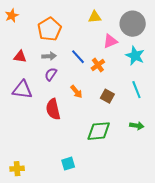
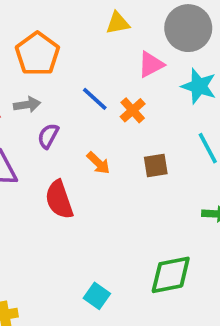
gray arrow: (49, 56) -> (27, 105), moved
brown square: (107, 96) -> (156, 165), turned -32
green diamond: (99, 131) -> (171, 275), moved
cyan square: (68, 164) -> (97, 296), turned -32

